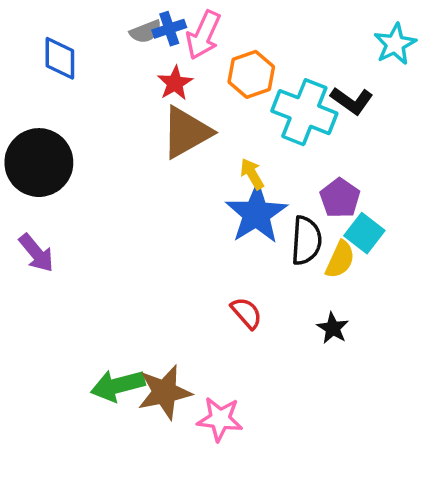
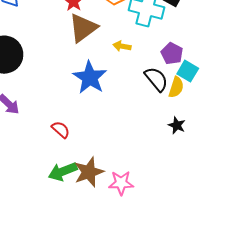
yellow arrow: (252, 174) -> (122, 46), turned -42
blue star: (256, 214) -> (90, 77), moved
black semicircle: (306, 241) -> (156, 79), turned -36
red semicircle: (246, 313) -> (61, 129), moved

